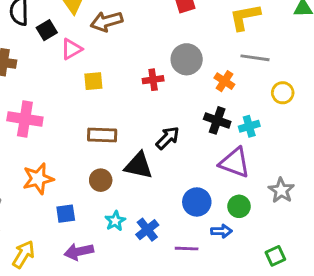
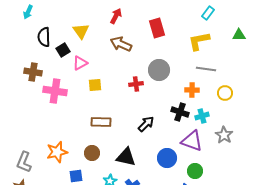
brown arrow: (106, 21) -> (121, 44), moved, turned 40
orange cross: (224, 81) -> (192, 90), moved, turned -32
pink cross: (25, 119) -> (55, 91), moved
black triangle: (139, 166) -> (126, 157), moved
brown circle: (101, 180) -> (92, 153), moved
gray star: (281, 190) -> (224, 135), moved
blue circle: (197, 202) -> (167, 158), moved

